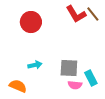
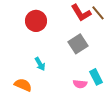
cyan arrow: (35, 65) -> (40, 64), turned 72
gray square: (69, 68) -> (78, 44), moved, turned -36

